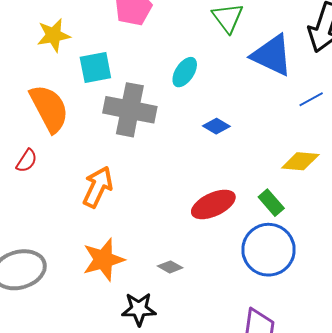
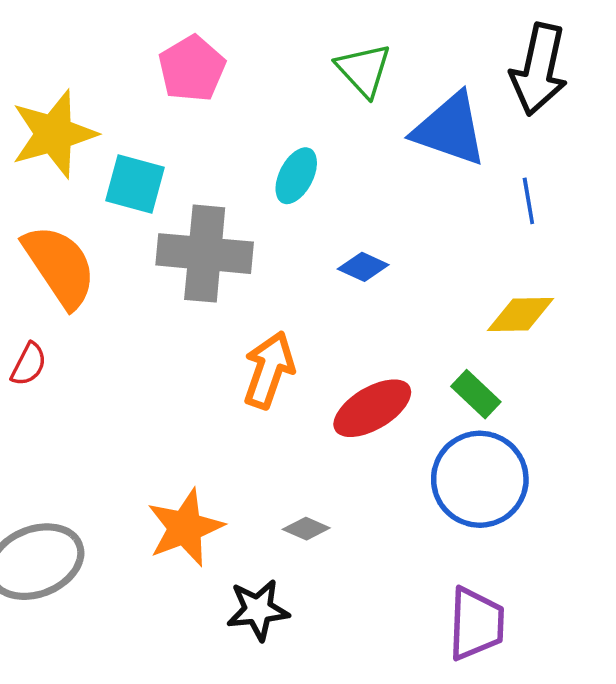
yellow star: (54, 35) -> (54, 134), size x1.4
cyan square: (95, 67) -> (135, 184), turned 32
blue line: (311, 99) -> (528, 201), turned -65
orange arrow: (98, 187) -> (269, 370), moved

